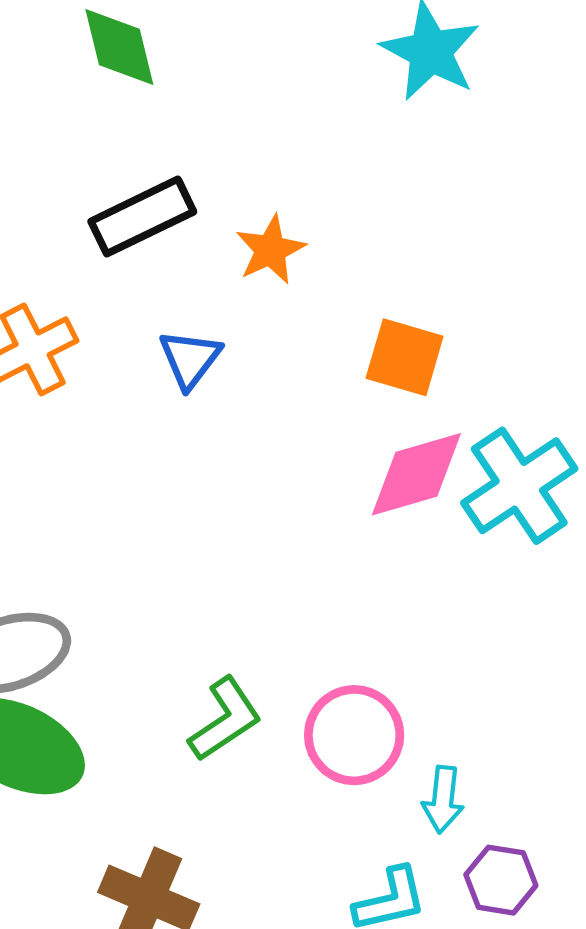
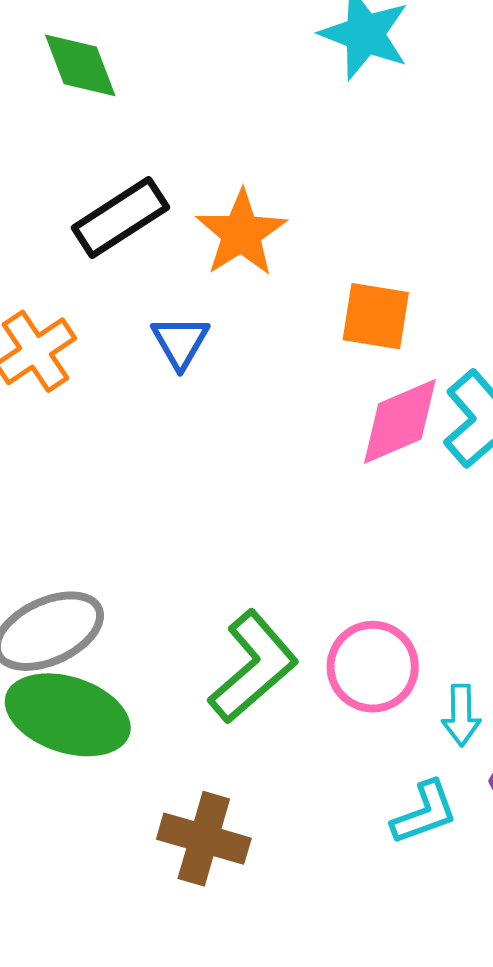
orange star: (270, 250) -> (241, 233), size x1.4
green L-shape: (225, 719) -> (253, 667), size x1.4

